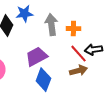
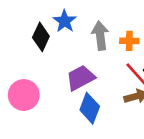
blue star: (24, 14) -> (65, 21), turned -30

